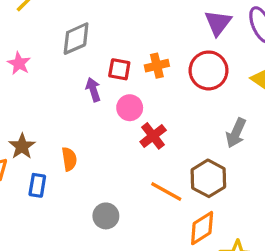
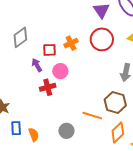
red cross: (153, 136) -> (48, 87), moved, turned 35
orange semicircle: (69, 159) -> (34, 135), moved
gray circle: (106, 216) -> (66, 131), moved

